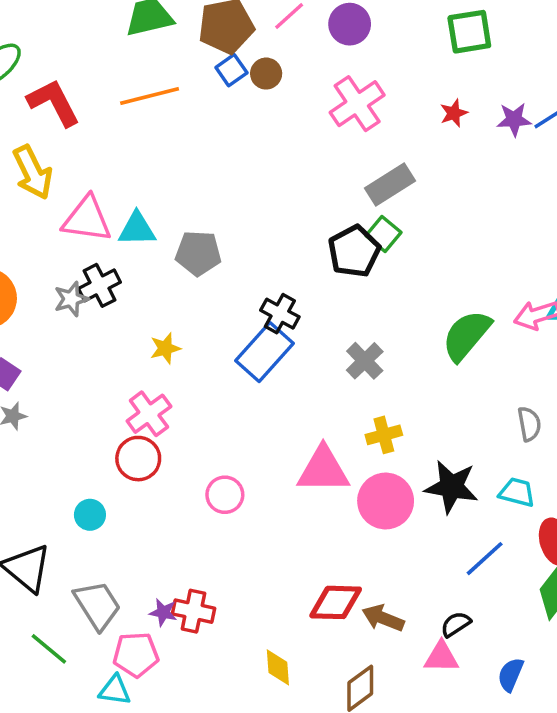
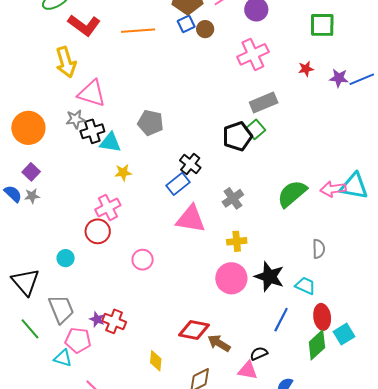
red L-shape: (54, 103) -> (84, 25), turned 144
cyan triangle: (137, 229) -> (110, 142), moved
gray star: (71, 299) -> (75, 119), moved
blue rectangle: (265, 352) -> (178, 184), size x0.7
pink triangle: (323, 470) -> (191, 219), moved
blue line: (485, 559) -> (281, 320), turned -30

